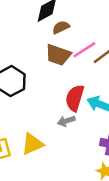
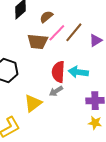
brown semicircle: (61, 27) -> (46, 17), moved
yellow triangle: (32, 144) -> (33, 103), moved

